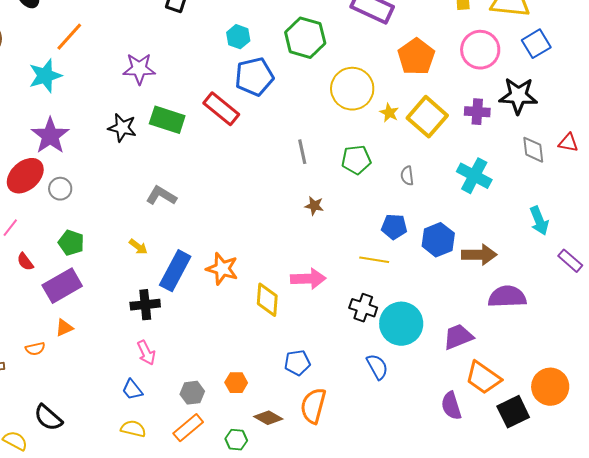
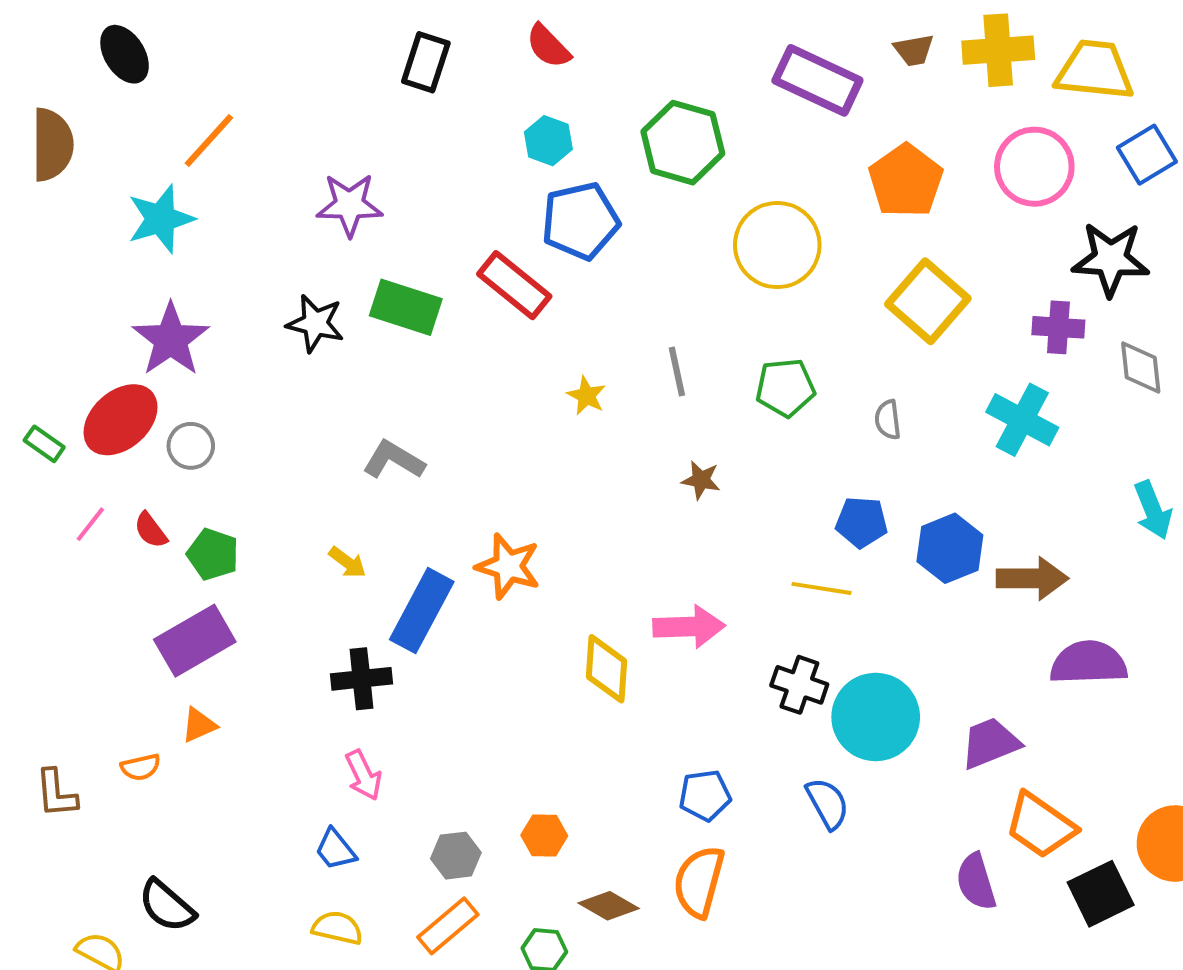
purple cross: (477, 112) -> (1058, 327), moved
yellow star: (389, 113) -> (586, 396), moved
red semicircle: (25, 262) -> (151, 530), moved
orange star: (222, 269) -> (508, 566), moved
blue pentagon: (297, 363) -> (705, 795), moved

